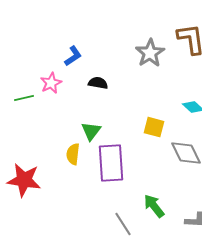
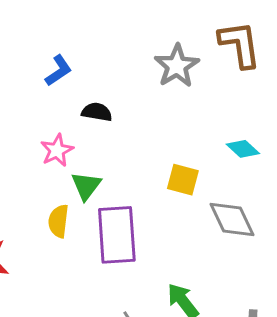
pink star: (51, 83) -> (57, 150), moved

